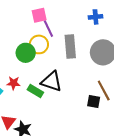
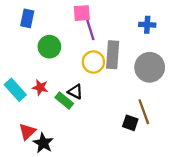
yellow circle: (39, 44) -> (93, 62), moved
green circle: (26, 53) -> (49, 47), moved
black triangle: (52, 81) -> (75, 92), moved, size x0.6

